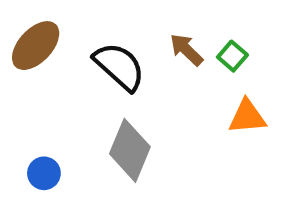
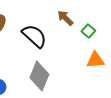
brown arrow: (186, 50) -> (65, 18), moved

